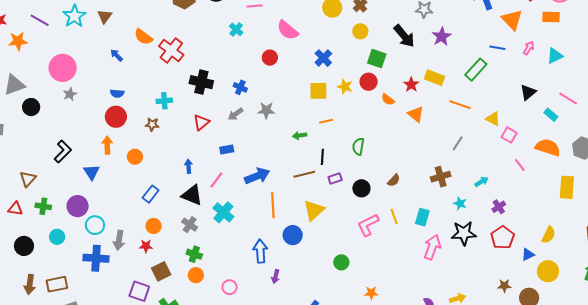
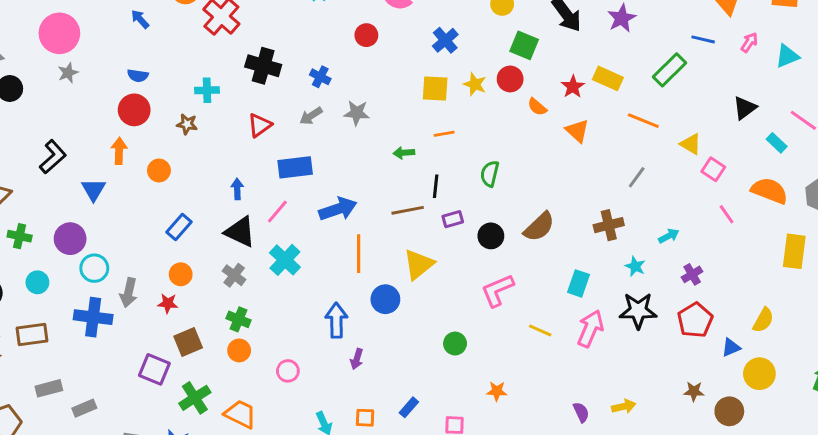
blue rectangle: (227, 149) -> (295, 167), size x1.6
brown semicircle: (394, 180) -> (539, 227), size x1.6
yellow line: (394, 217) -> (540, 330), moved, turned -49
brown rectangle: (57, 284) -> (32, 335), moved

